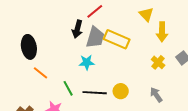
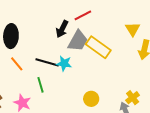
yellow cross: (158, 62) -> (133, 98), moved
black line: (95, 93) -> (47, 62), moved

